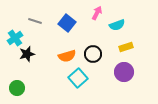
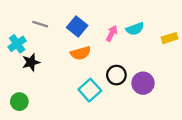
pink arrow: (97, 13) -> (112, 33), moved
yellow rectangle: (126, 47) -> (170, 38), moved
black circle: (93, 54) -> (116, 75), moved
orange semicircle: (67, 56) -> (81, 53), moved

